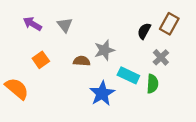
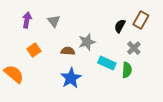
purple arrow: (32, 24) -> (27, 20), turned 70
blue star: (102, 93) -> (71, 78), moved

